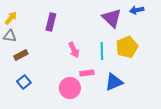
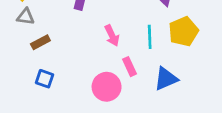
pink rectangle: (87, 73) -> (129, 67), turned 72
blue square: (24, 82) -> (45, 79), turned -32

